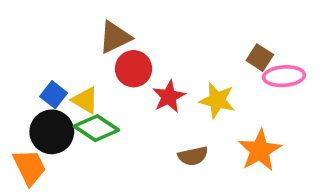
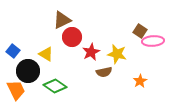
blue square: (54, 95) -> (13, 51), moved
green diamond: (96, 128) -> (55, 86), moved
orange star: (260, 150) -> (140, 81), size x0.6
brown semicircle: (193, 156) -> (104, 72), moved

